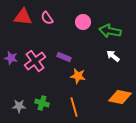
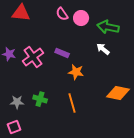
pink semicircle: (47, 18) -> (62, 14), moved
white arrow: (113, 56) -> (103, 49), moved

